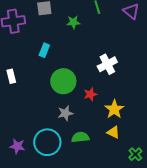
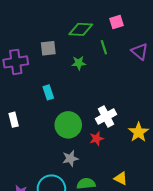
cyan rectangle: (44, 50) -> (48, 92), turned -40
white cross: (107, 64) -> (106, 116), moved
yellow star: (114, 109) -> (139, 132), moved

